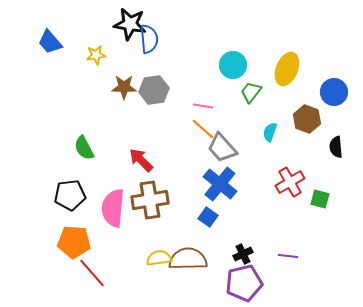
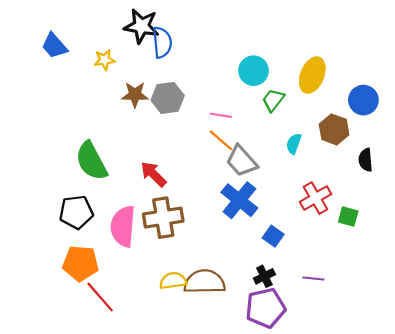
green semicircle: (84, 148) -> (91, 161), size x1.5
blue square: (208, 217) -> (273, 236), moved

